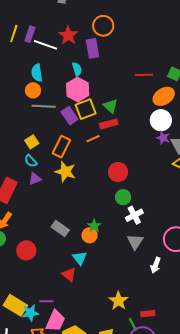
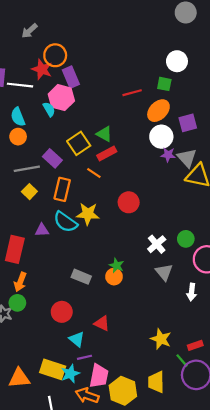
orange circle: (103, 26) -> (55, 55), moved
cyan semicircle: (77, 69) -> (49, 109), moved
pink hexagon: (78, 90) -> (61, 98), moved
gray line: (44, 106) -> (27, 169), moved
purple rectangle: (69, 116) -> (52, 158), moved
orange line: (93, 139) -> (94, 173), turned 72
cyan semicircle: (31, 161) -> (65, 222), moved, size x1.6
yellow star: (65, 172) -> (88, 214), moved
purple triangle: (35, 179) -> (42, 230), turned 32
green circle: (123, 197) -> (186, 239), moved
red circle: (26, 250) -> (62, 312), moved
cyan triangle: (80, 258) -> (77, 339), moved

